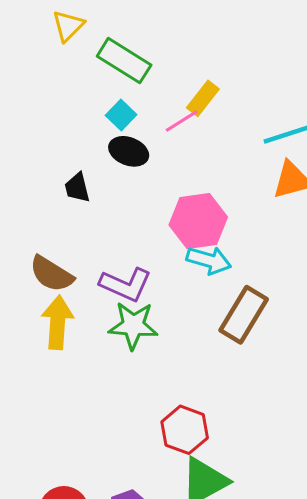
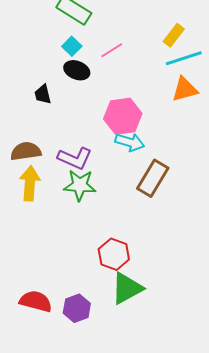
yellow rectangle: (203, 98) -> (174, 35), moved
brown semicircle: (51, 274) -> (26, 151), turned 140

